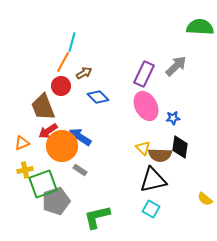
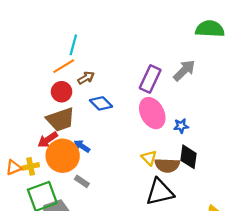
orange line: (63, 62) -> (64, 66), turned 30
brown trapezoid: (43, 107) -> (60, 119), moved, turned -88
blue arrow: (80, 137) -> (82, 146), size x0.7
orange triangle: (22, 143) -> (14, 167), moved
yellow cross: (25, 170) -> (31, 166), moved

